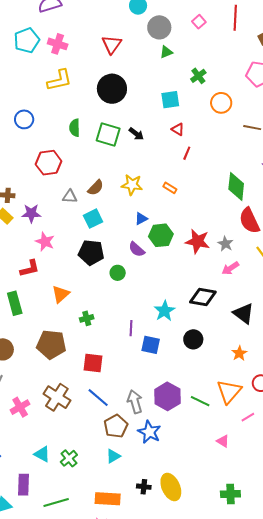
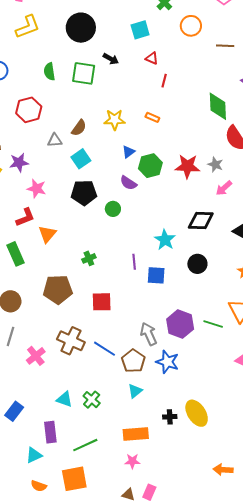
black arrow: (136, 134) -> (111, 59), moved
orange triangle: (61, 294) -> (47, 234), moved
blue line: (98, 398) -> (104, 349), moved

